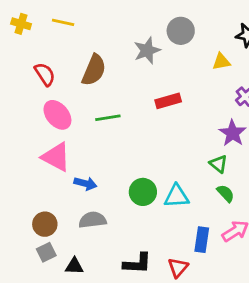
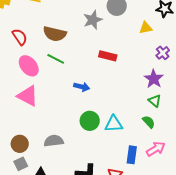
brown semicircle: (94, 70) -> (55, 34), turned 80
red rectangle: (168, 101) -> (108, 56), turned 30
green line: (108, 118) -> (56, 59), moved, turned 36
green triangle: (219, 164) -> (155, 101), moved
blue arrow: (85, 184) -> (82, 87), moved

